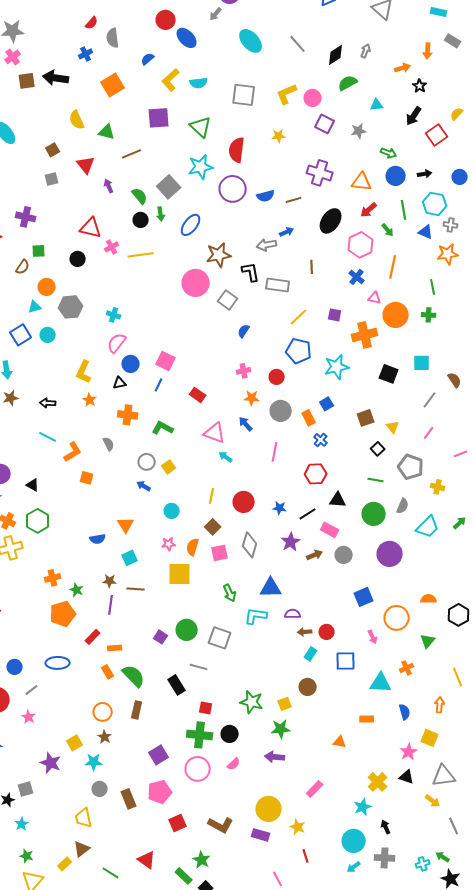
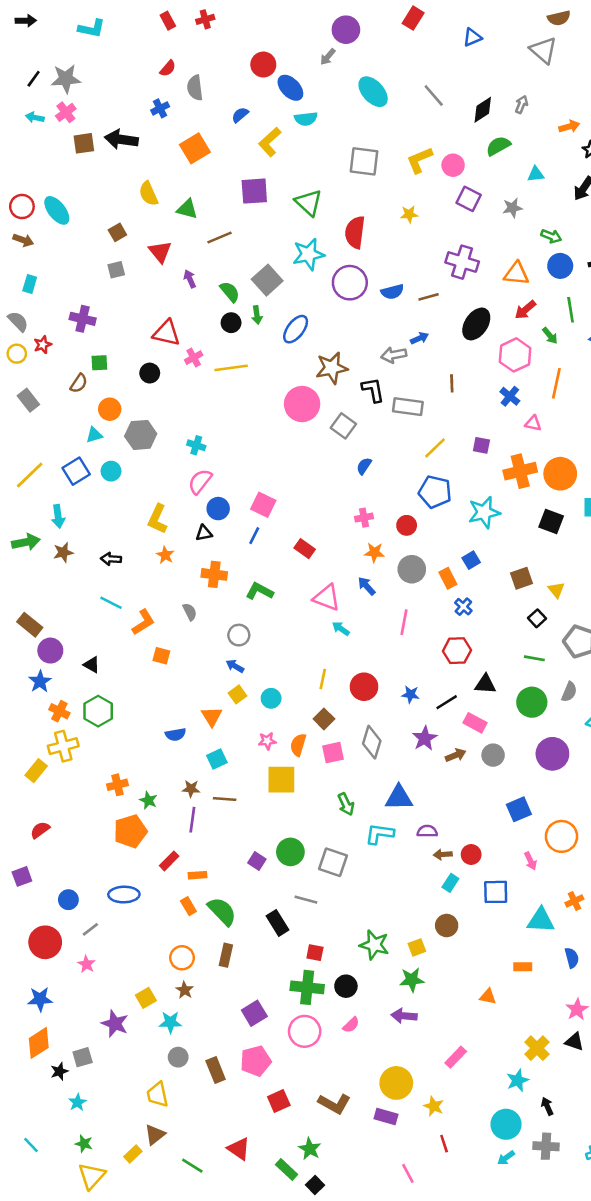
cyan semicircle: (199, 83) -> (306, 119), moved
orange circle: (396, 315) -> (560, 474), moved
yellow square: (169, 467) -> (238, 694), moved

